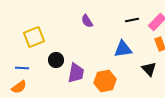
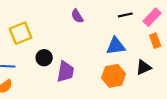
black triangle: (149, 69) -> (143, 67), turned 49
orange hexagon: (105, 81) -> (114, 76), moved

